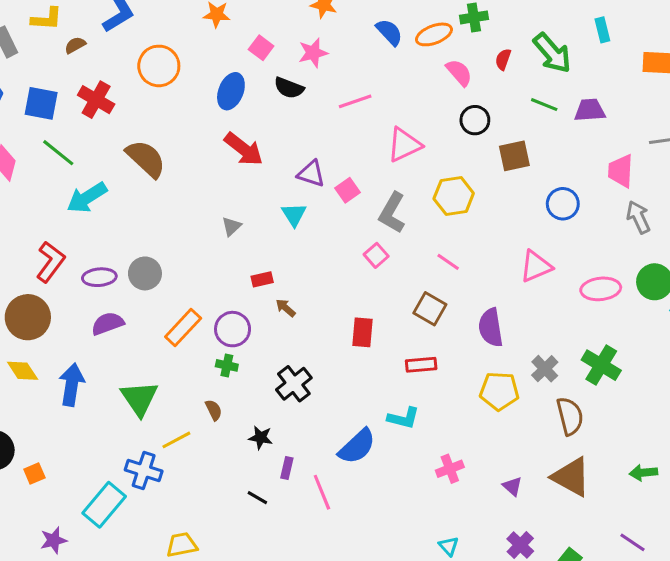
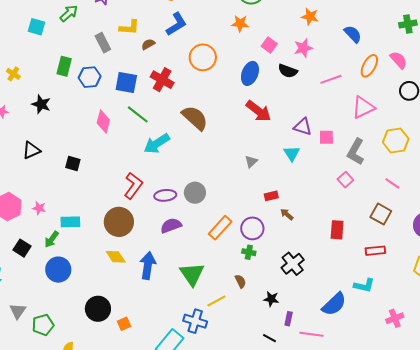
orange ellipse: (434, 34) -> (369, 66), moved, turned -40
pink square: (347, 190) -> (326, 137), turned 35
pink line: (322, 492) -> (312, 334), turned -60

